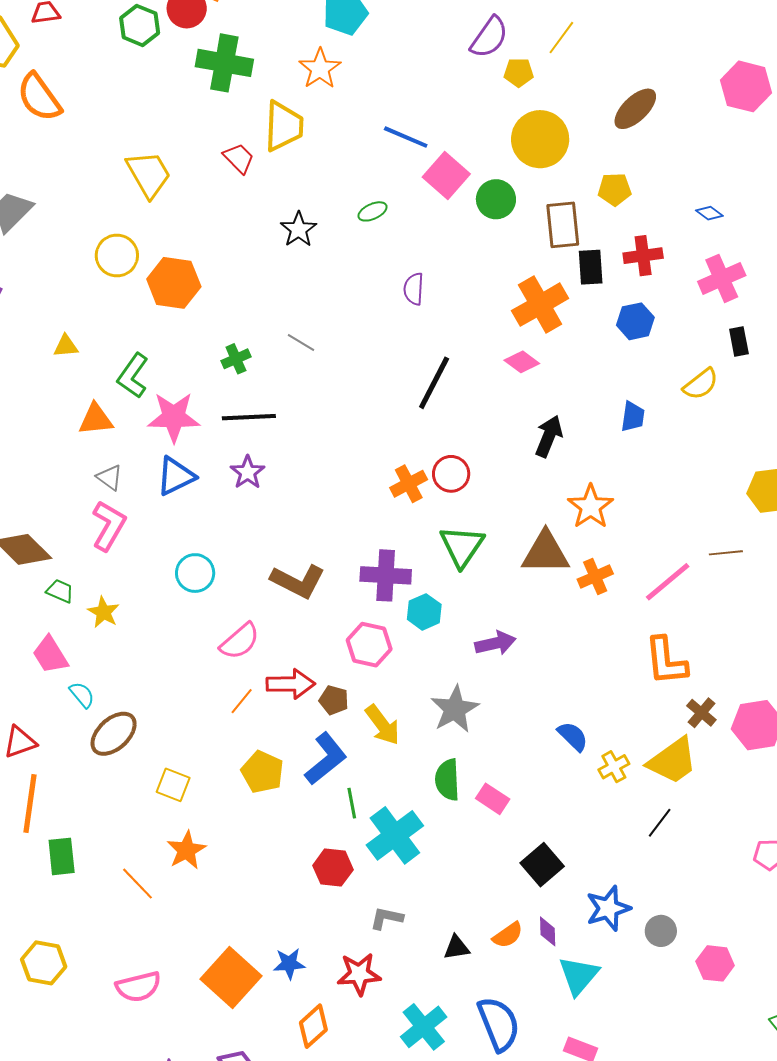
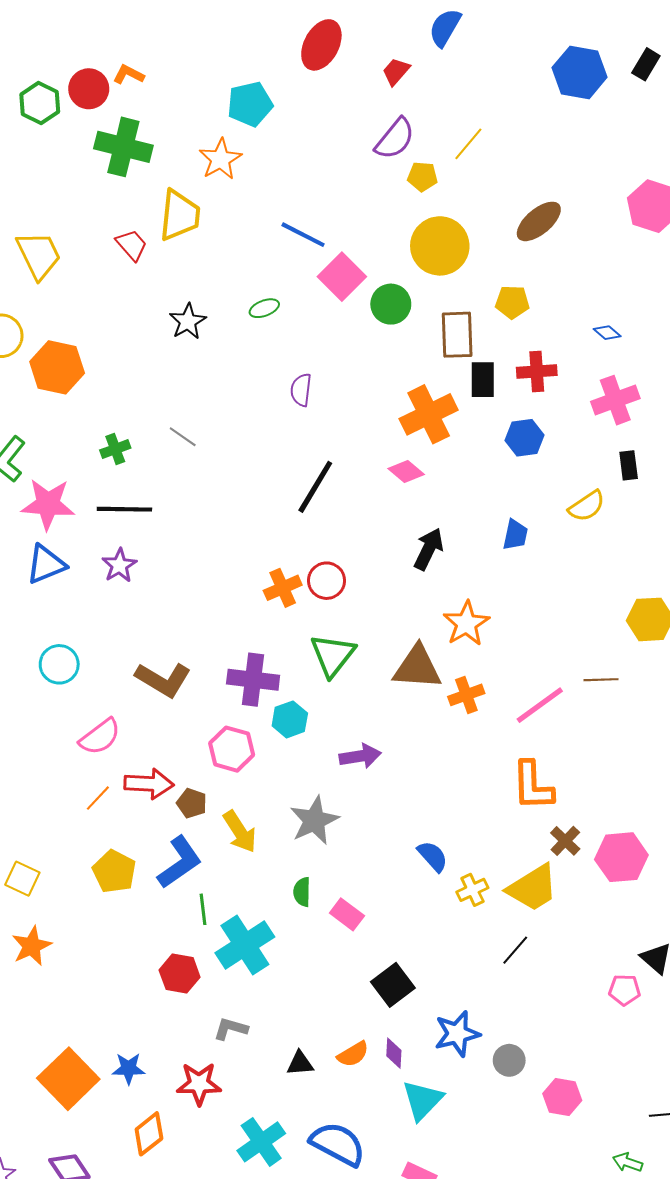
green semicircle: (447, 780) -> (302, 892), size x0.7
blue semicircle: (499, 1024) -> (338, 1144), turned -44

